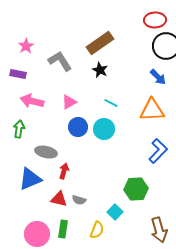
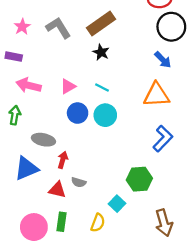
gray L-shape: (60, 61) -> (58, 28), moved
cyan line: (111, 103) -> (102, 87), moved
gray semicircle: (79, 200) -> (79, 182), moved

